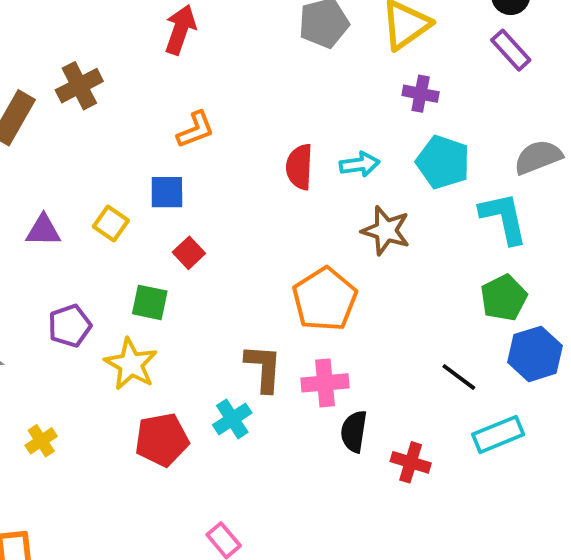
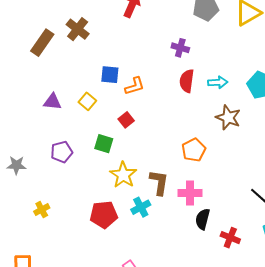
brown cross: (79, 86) -> (78, 29), turned -30
purple cross: (421, 94) -> (180, 48), moved
orange L-shape: (195, 130) -> (135, 86), moved
blue square: (167, 192) -> (110, 75), moved
orange pentagon: (325, 299) -> (194, 150), size x0.7
yellow star: (131, 364) -> (123, 175), moved

